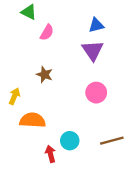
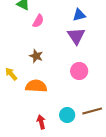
yellow arrow: (14, 96) -> (11, 74), turned -64
orange semicircle: (32, 120) -> (36, 86), moved
cyan circle: (70, 141) -> (67, 115), moved

